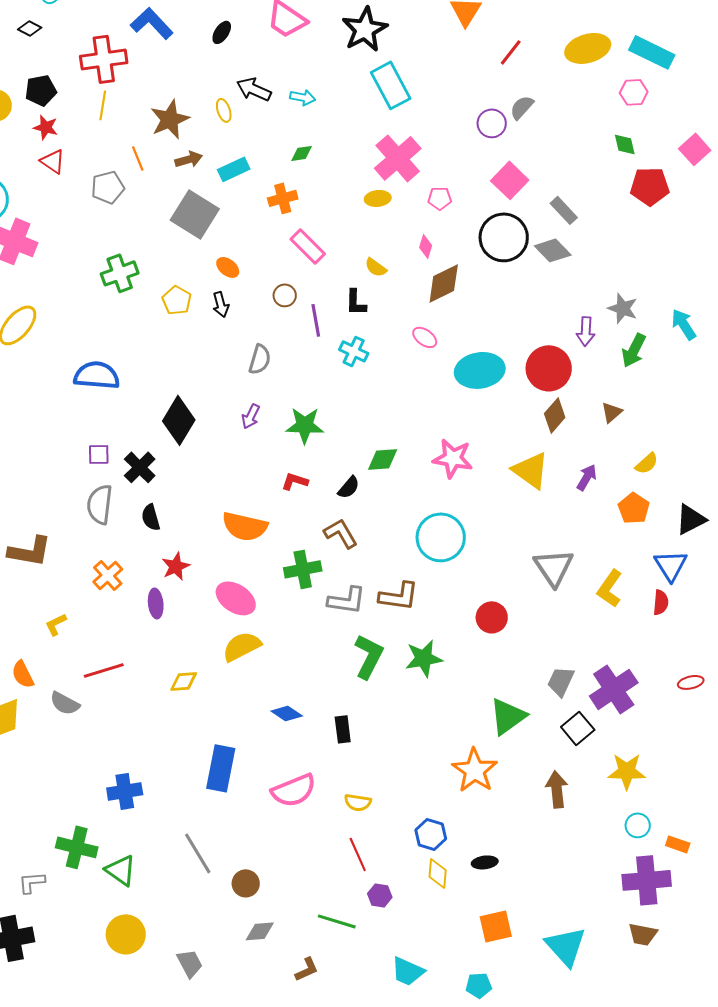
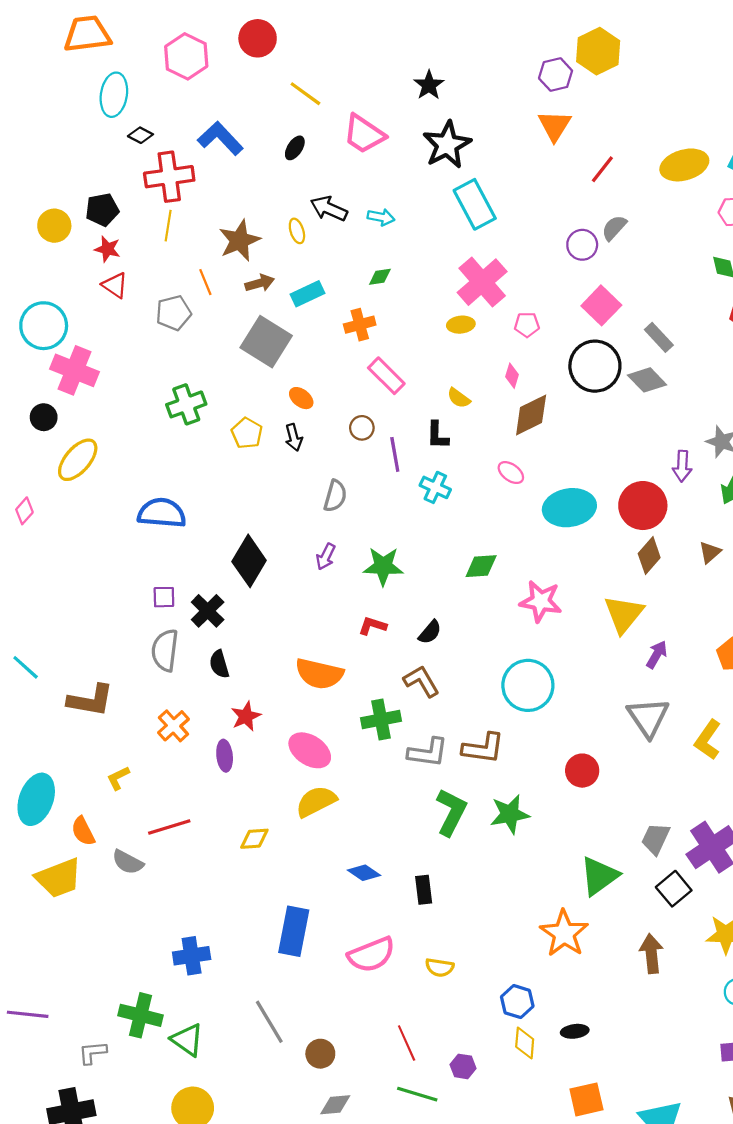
black diamond: (30, 28) -> (140, 135), moved
green diamond: (383, 459) -> (481, 566), moved
yellow triangle: (531, 470) -> (624, 614), turned 33
purple arrow: (587, 477) -> (657, 655), moved
red line: (358, 854) -> (407, 1043), moved

